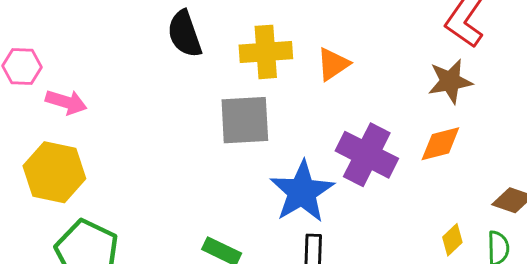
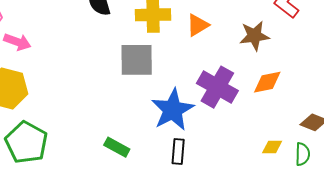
brown star: (450, 81) -> (254, 36), moved
yellow diamond: (452, 240) -> (272, 147), turned 40

